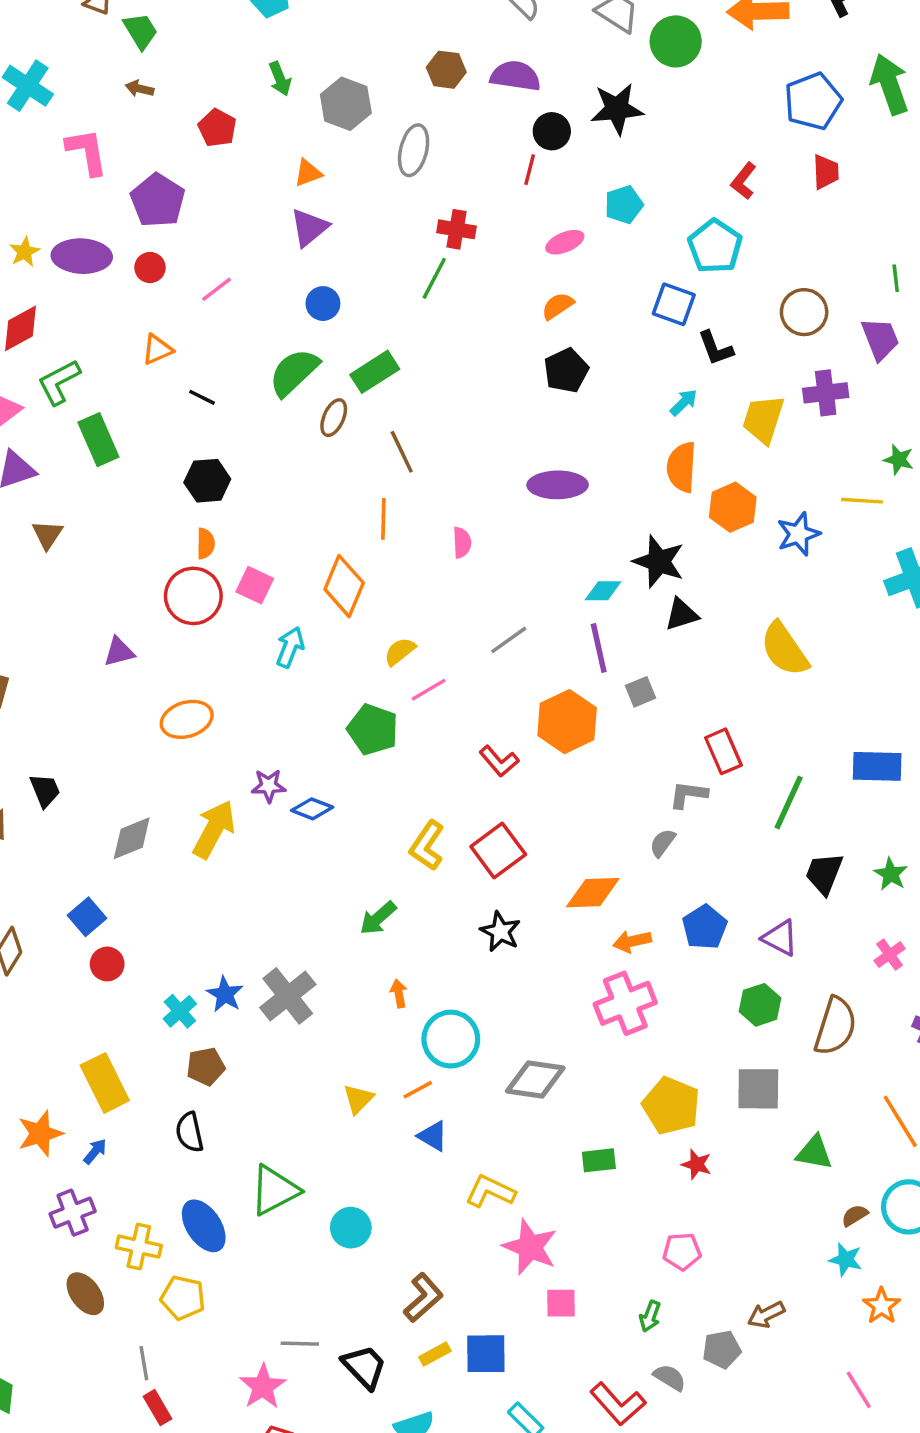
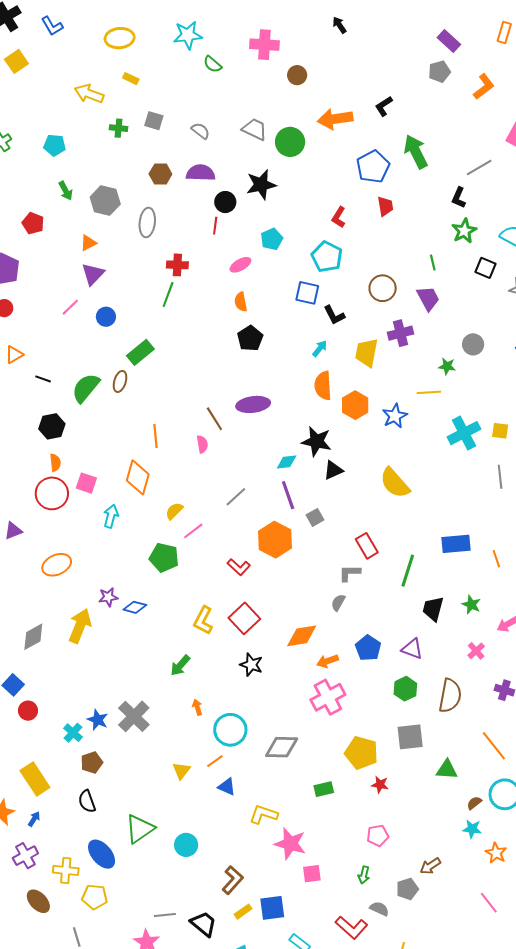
pink line: (217, 289) -> (70, 307), moved
orange semicircle: (558, 306) -> (241, 302), turned -60
green semicircle: (294, 372) -> (86, 388), moved
brown line: (402, 452) -> (214, 419), moved

